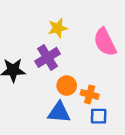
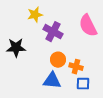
yellow star: (58, 28) -> (35, 15), moved
purple cross: (48, 57) -> (53, 32), moved, turned -30

